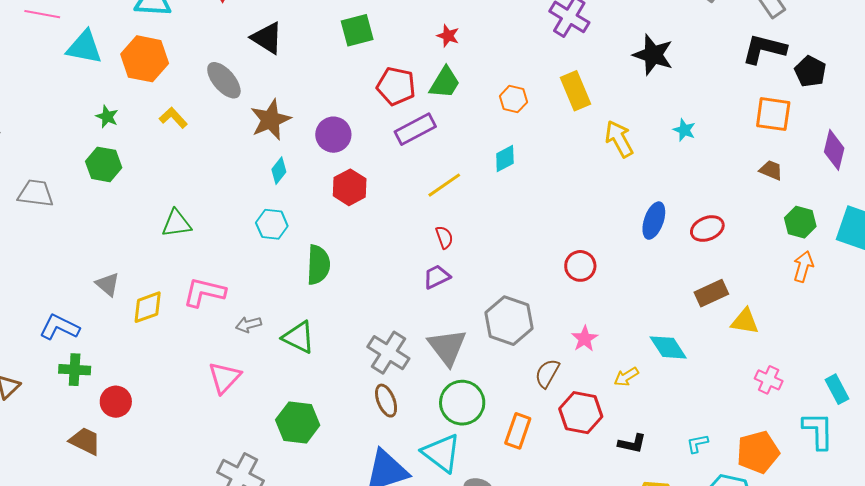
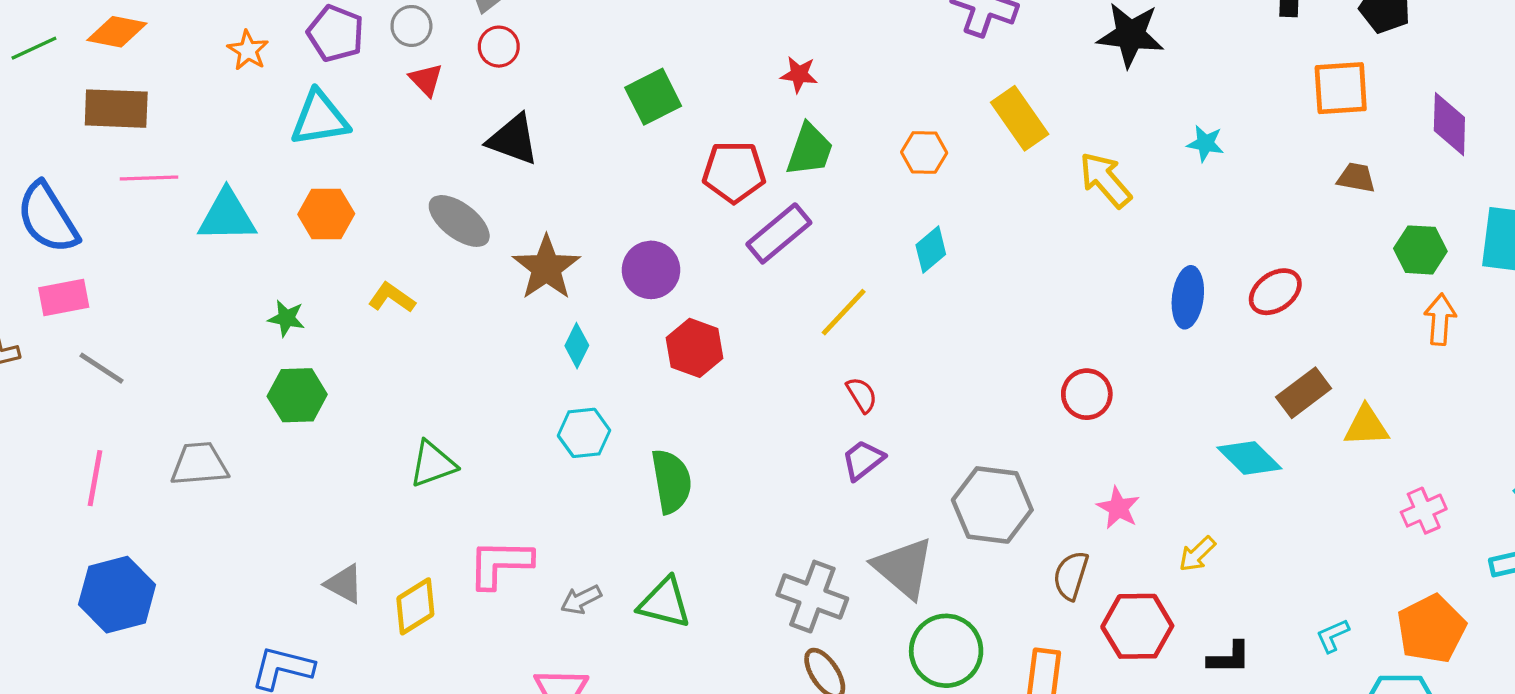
orange hexagon: (145, 59) -> (326, 214), size x0.7
cyan diamond: (668, 347) -> (1249, 458), moved
pink cross: (769, 380) -> (1424, 511), turned -36

